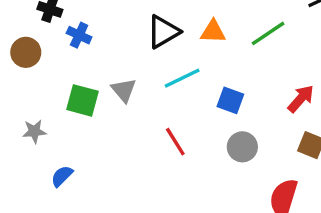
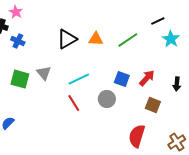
cyan line: (182, 78) -> (79, 79), moved
blue square: (230, 100) -> (122, 79), moved
gray circle: (242, 147) -> (107, 99), moved

